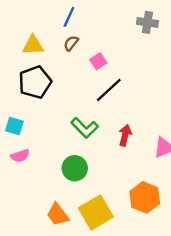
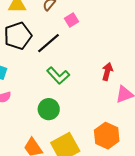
black line: (109, 90) -> (48, 43), moved
red arrow: (125, 135) -> (107, 72), moved

